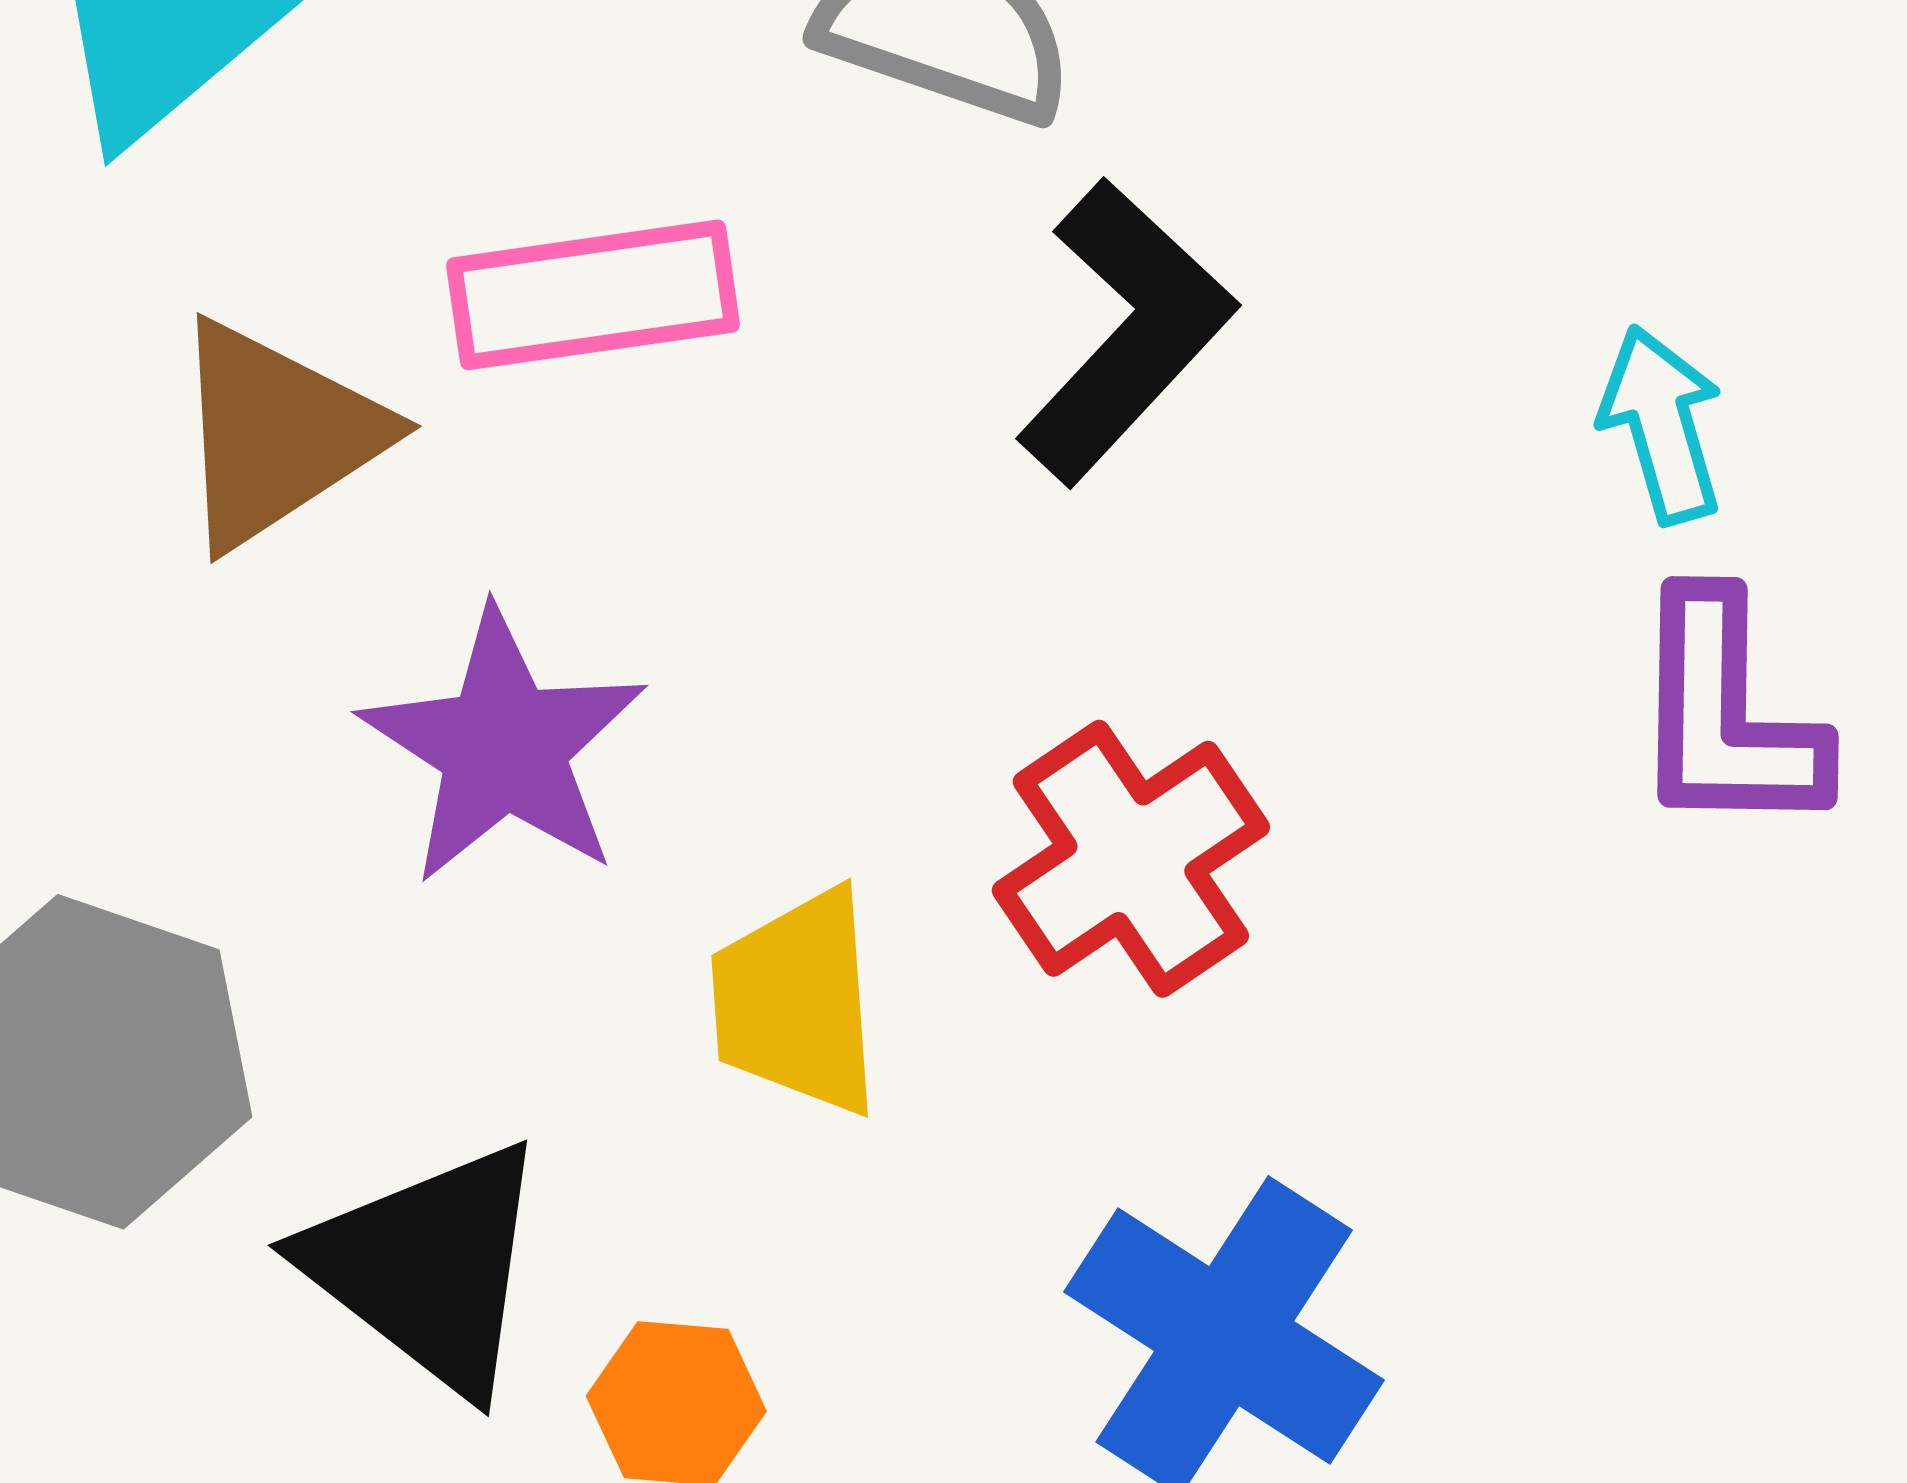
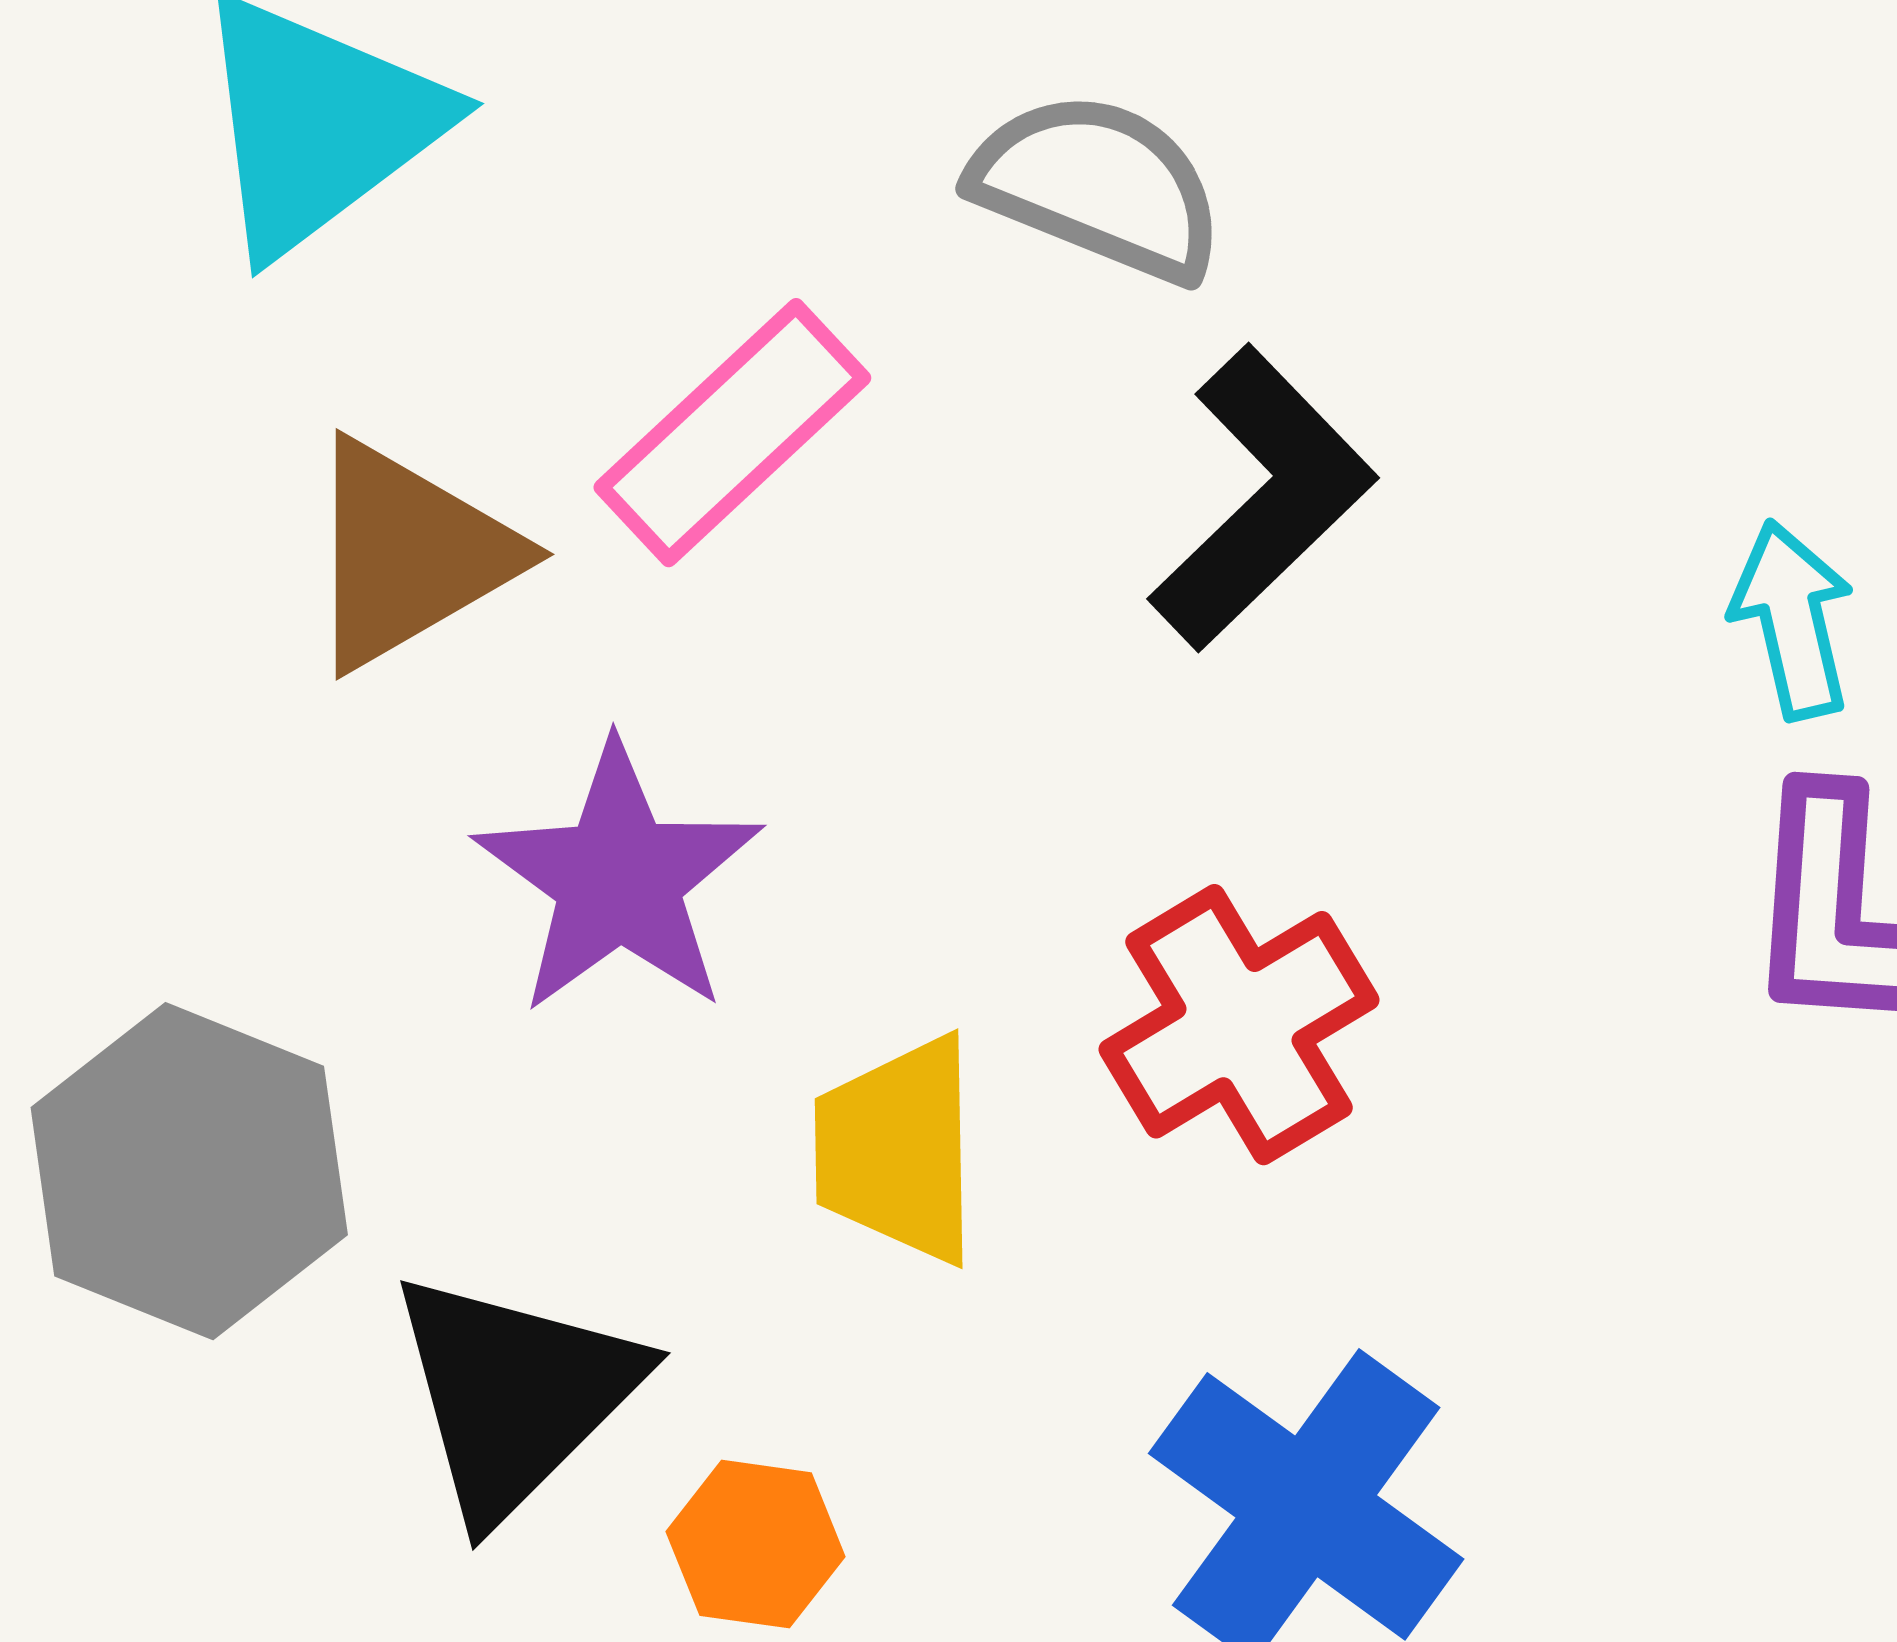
pink rectangle: (593, 295) -> (732, 433), turned -38
black triangle: (428, 1267) -> (515, 1395), turned 34

